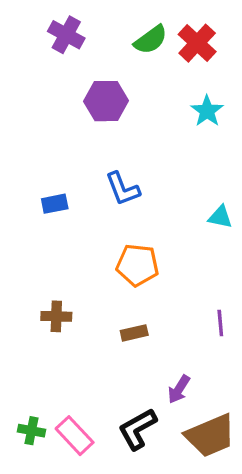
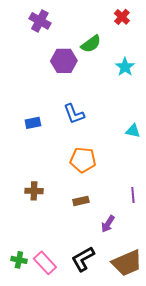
green semicircle: (151, 40) -> (91, 44), moved
red cross: (197, 43) -> (122, 17), moved, size x0.7
purple arrow: (179, 389) -> (108, 224), moved

